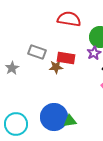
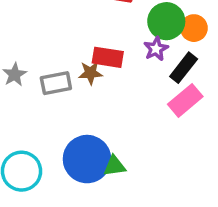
gray rectangle: (37, 52) -> (56, 83), moved, turned -30

